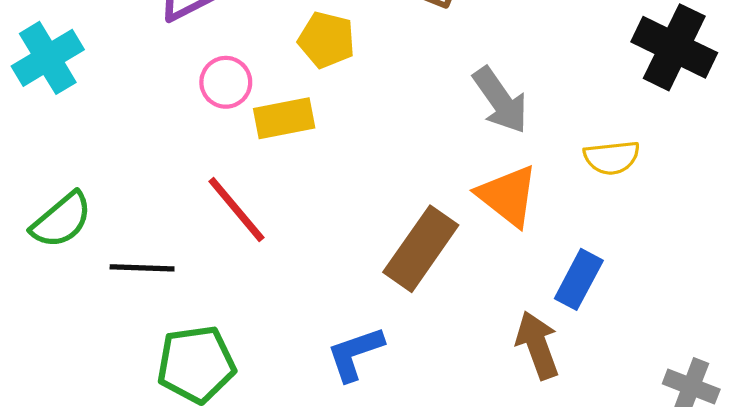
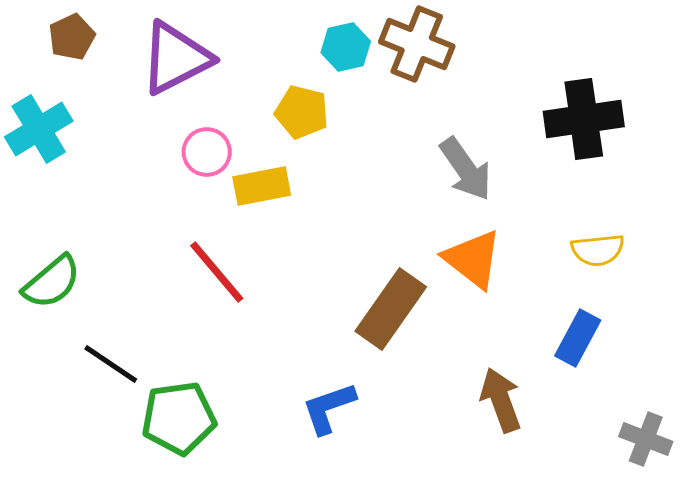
black cross: (674, 47) -> (584, 119), moved, turned -34
yellow semicircle: (612, 158) -> (598, 250), moved
black line: (142, 268) -> (111, 364), moved, turned 32
blue rectangle: (579, 279) -> (578, 338), moved

